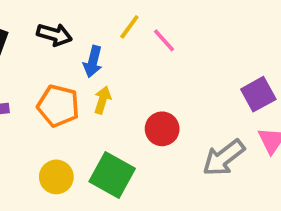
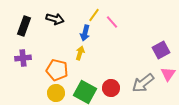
blue arrow: (93, 62) -> (85, 33), moved
orange pentagon: (58, 106) -> (57, 70), moved
red circle: (162, 129) -> (111, 88), moved

